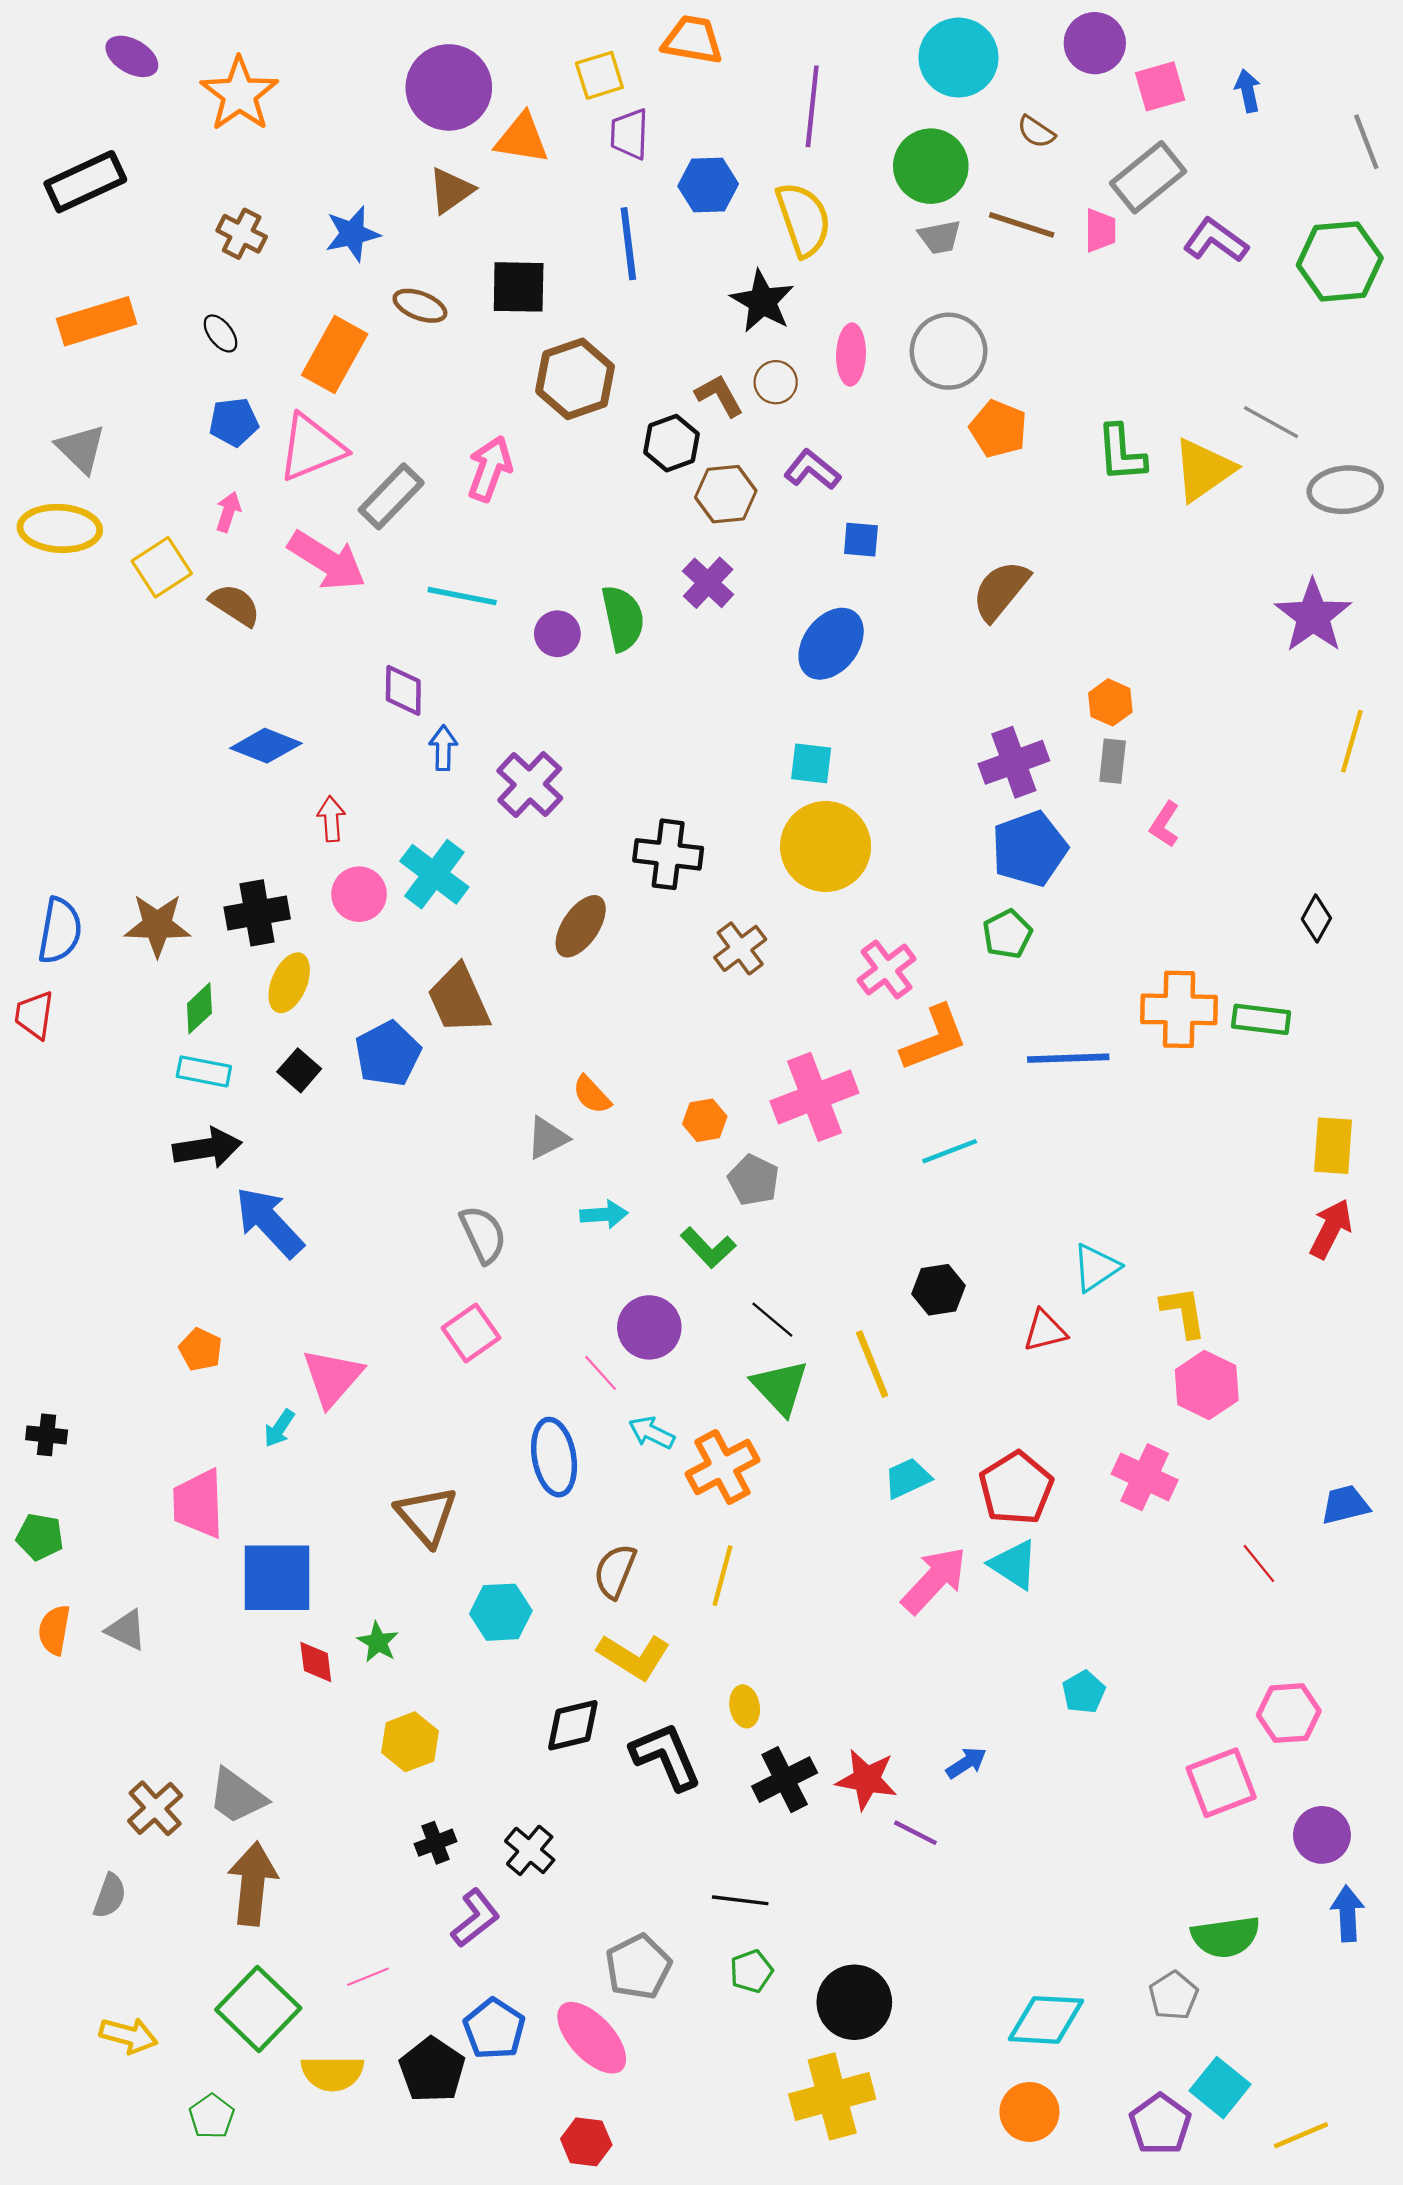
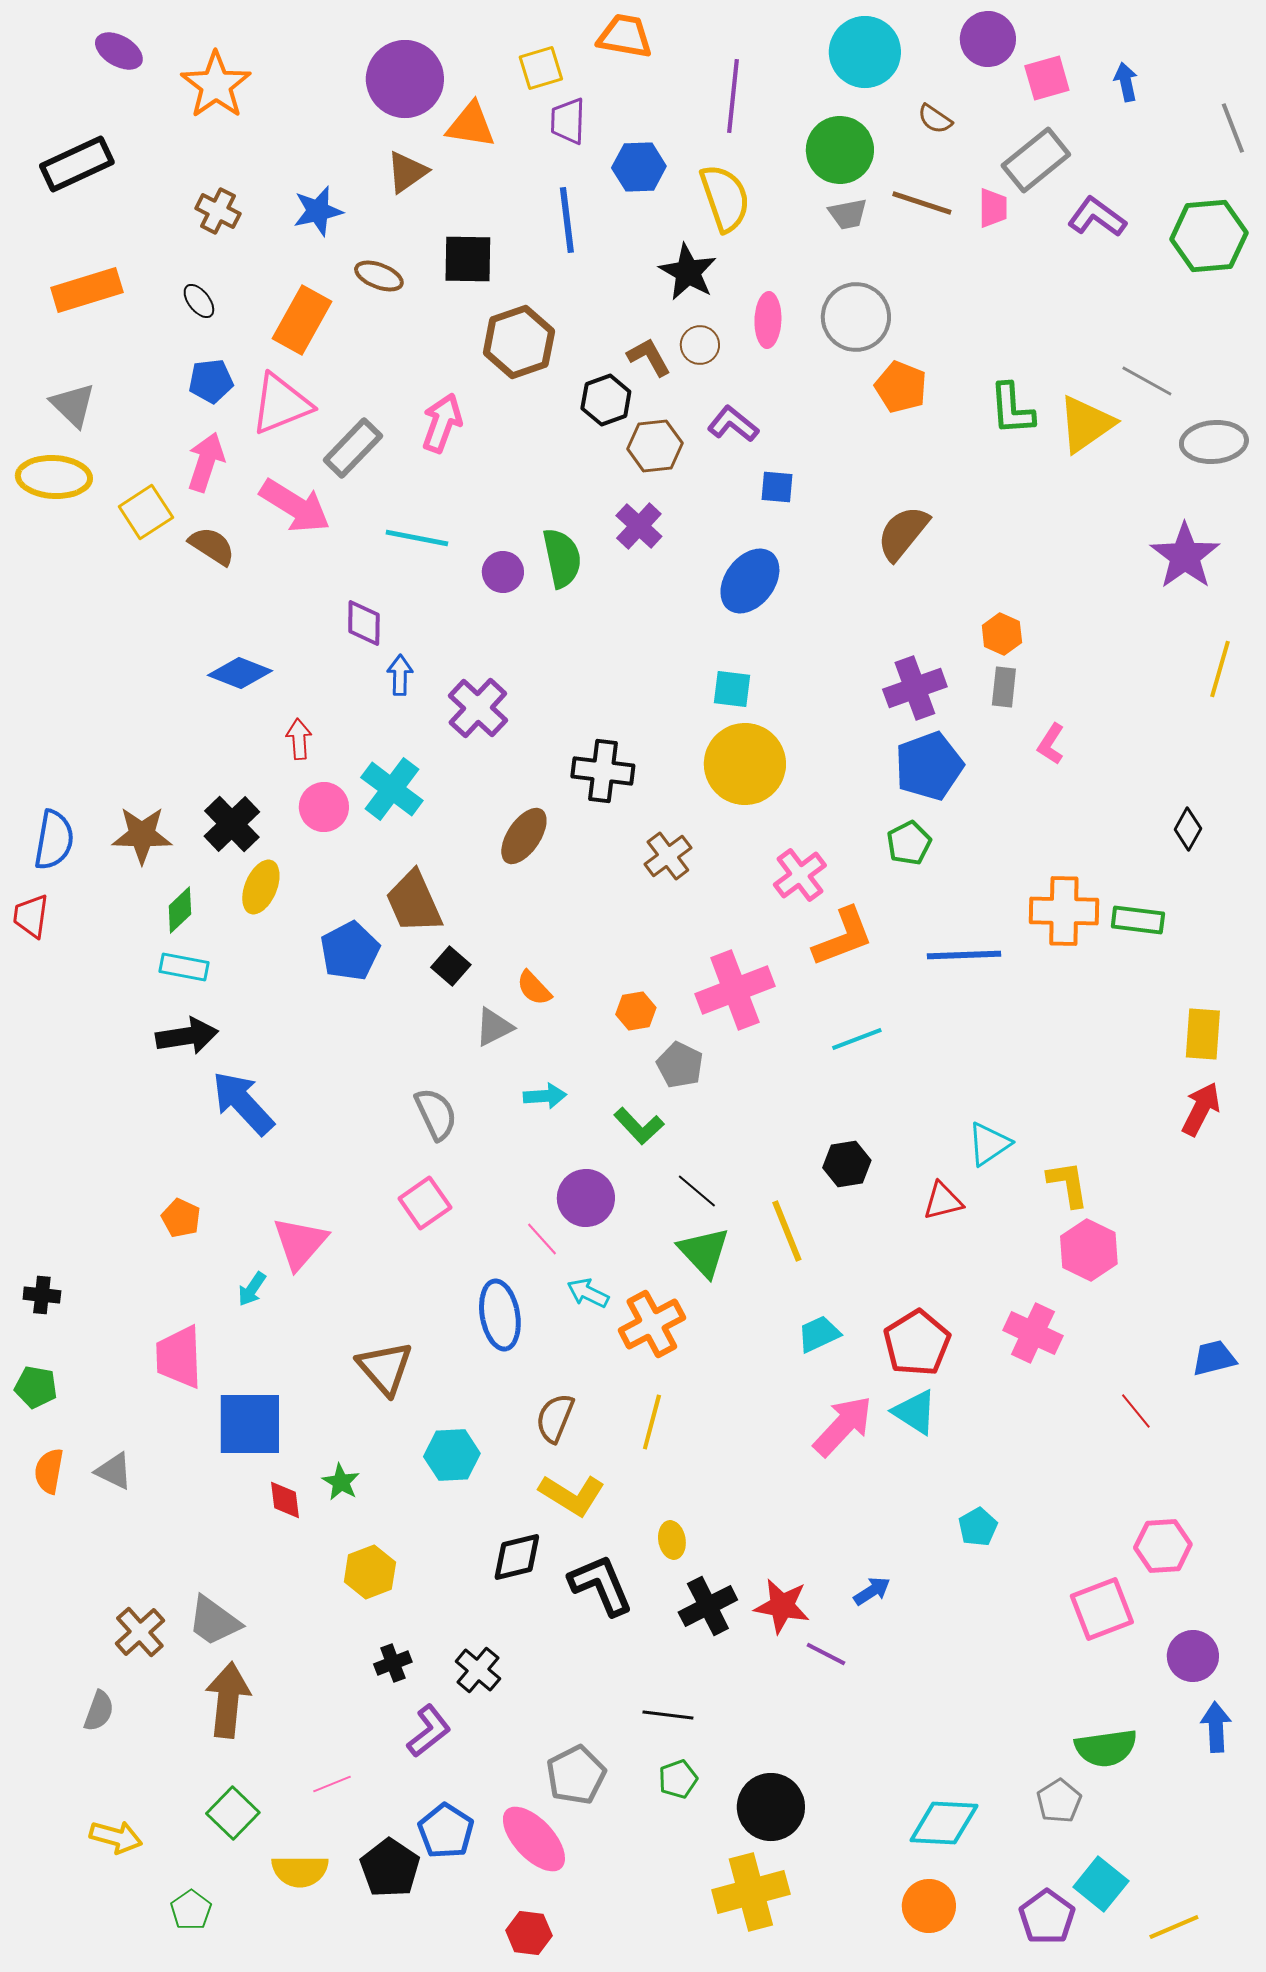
pink arrow: (228, 512) -> (206, 462), size x1.6
black cross: (257, 913) -> (232, 824), turned -34
black square: (299, 1070) -> (451, 966), moved
green square: (258, 2009) -> (233, 1813), size x0.7

